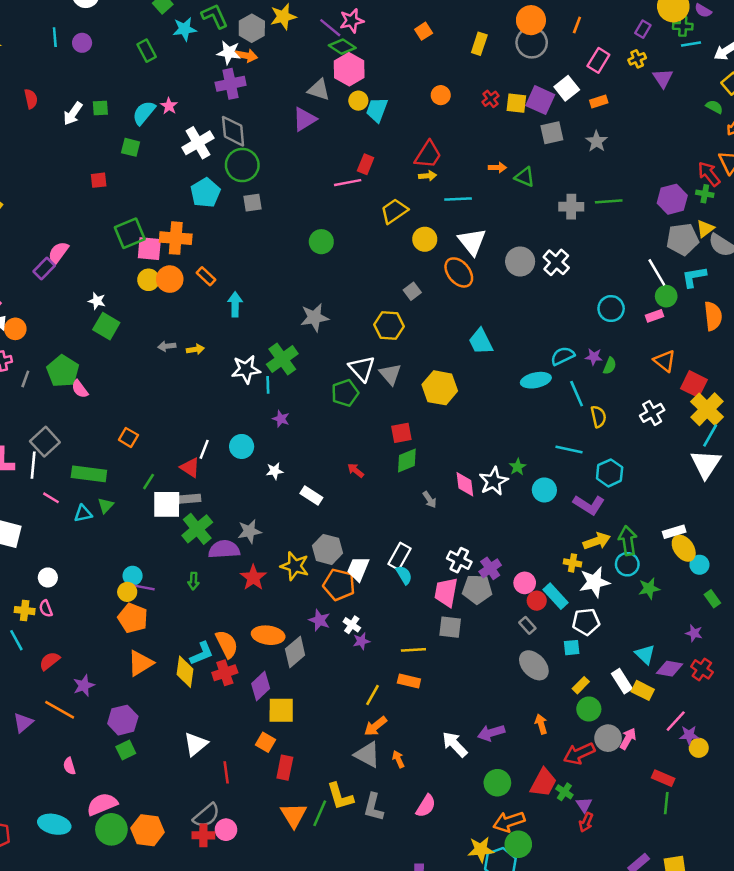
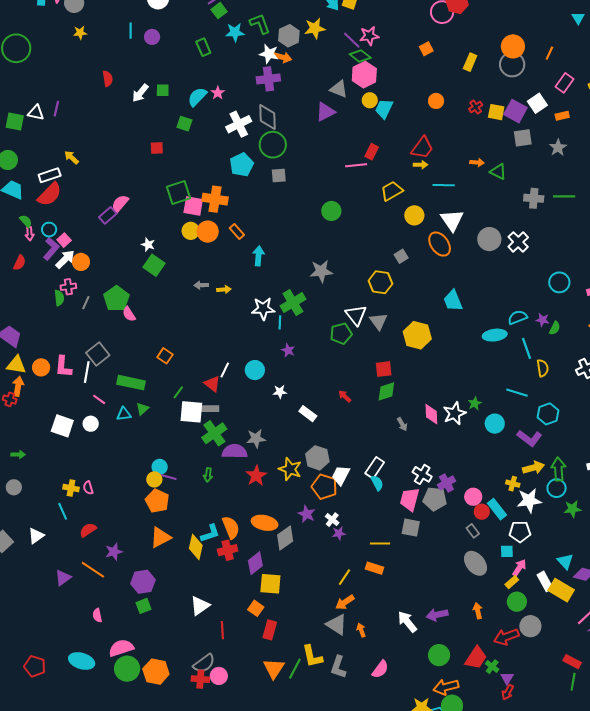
white circle: (48, 577) -> (91, 424), moved
yellow rectangle: (643, 690) -> (561, 590), size x1.4
pink arrow: (628, 739) -> (519, 568), moved

